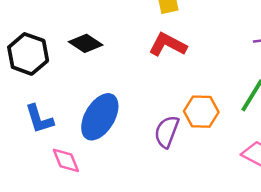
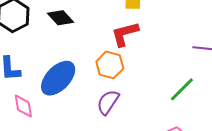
red L-shape: (168, 45) -> (125, 34), turned -56
orange hexagon: (201, 112) -> (110, 65), moved

